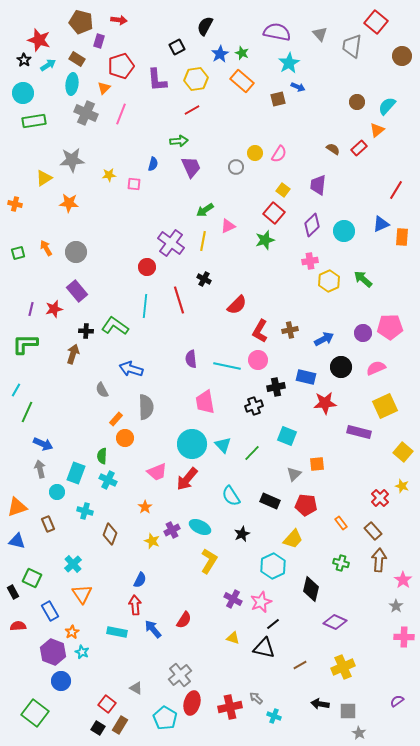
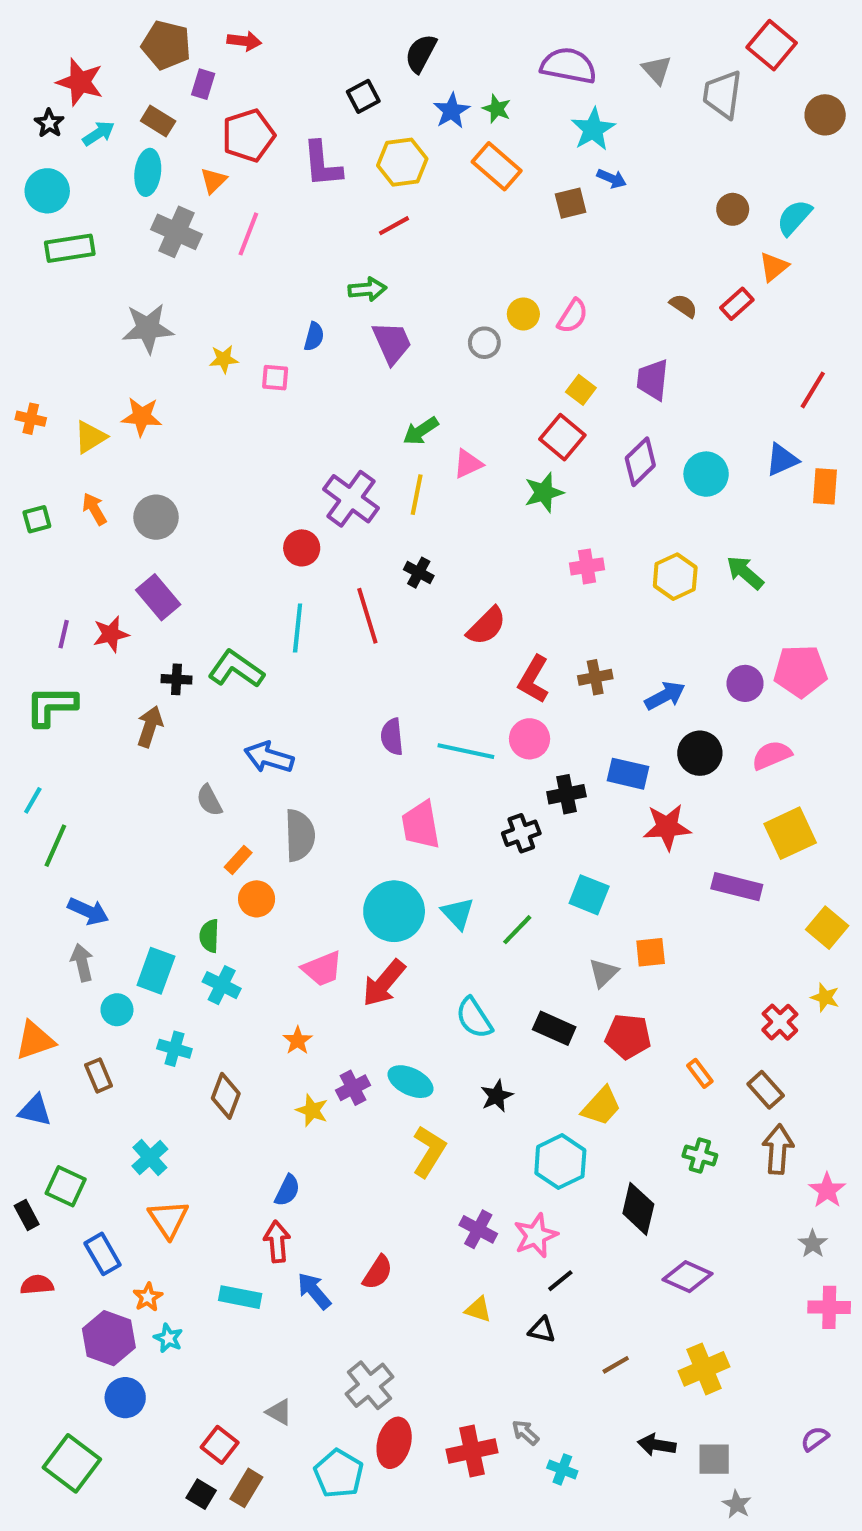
yellow triangle: (44, 178) -> (90, 437), moved
pink cross: (310, 261) -> (587, 566), moved
black triangle: (264, 648) -> (542, 1330), size x0.6

